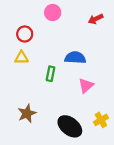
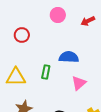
pink circle: (53, 13) -> (58, 15), moved
yellow triangle: (21, 58) -> (16, 77), moved, size x1.5

